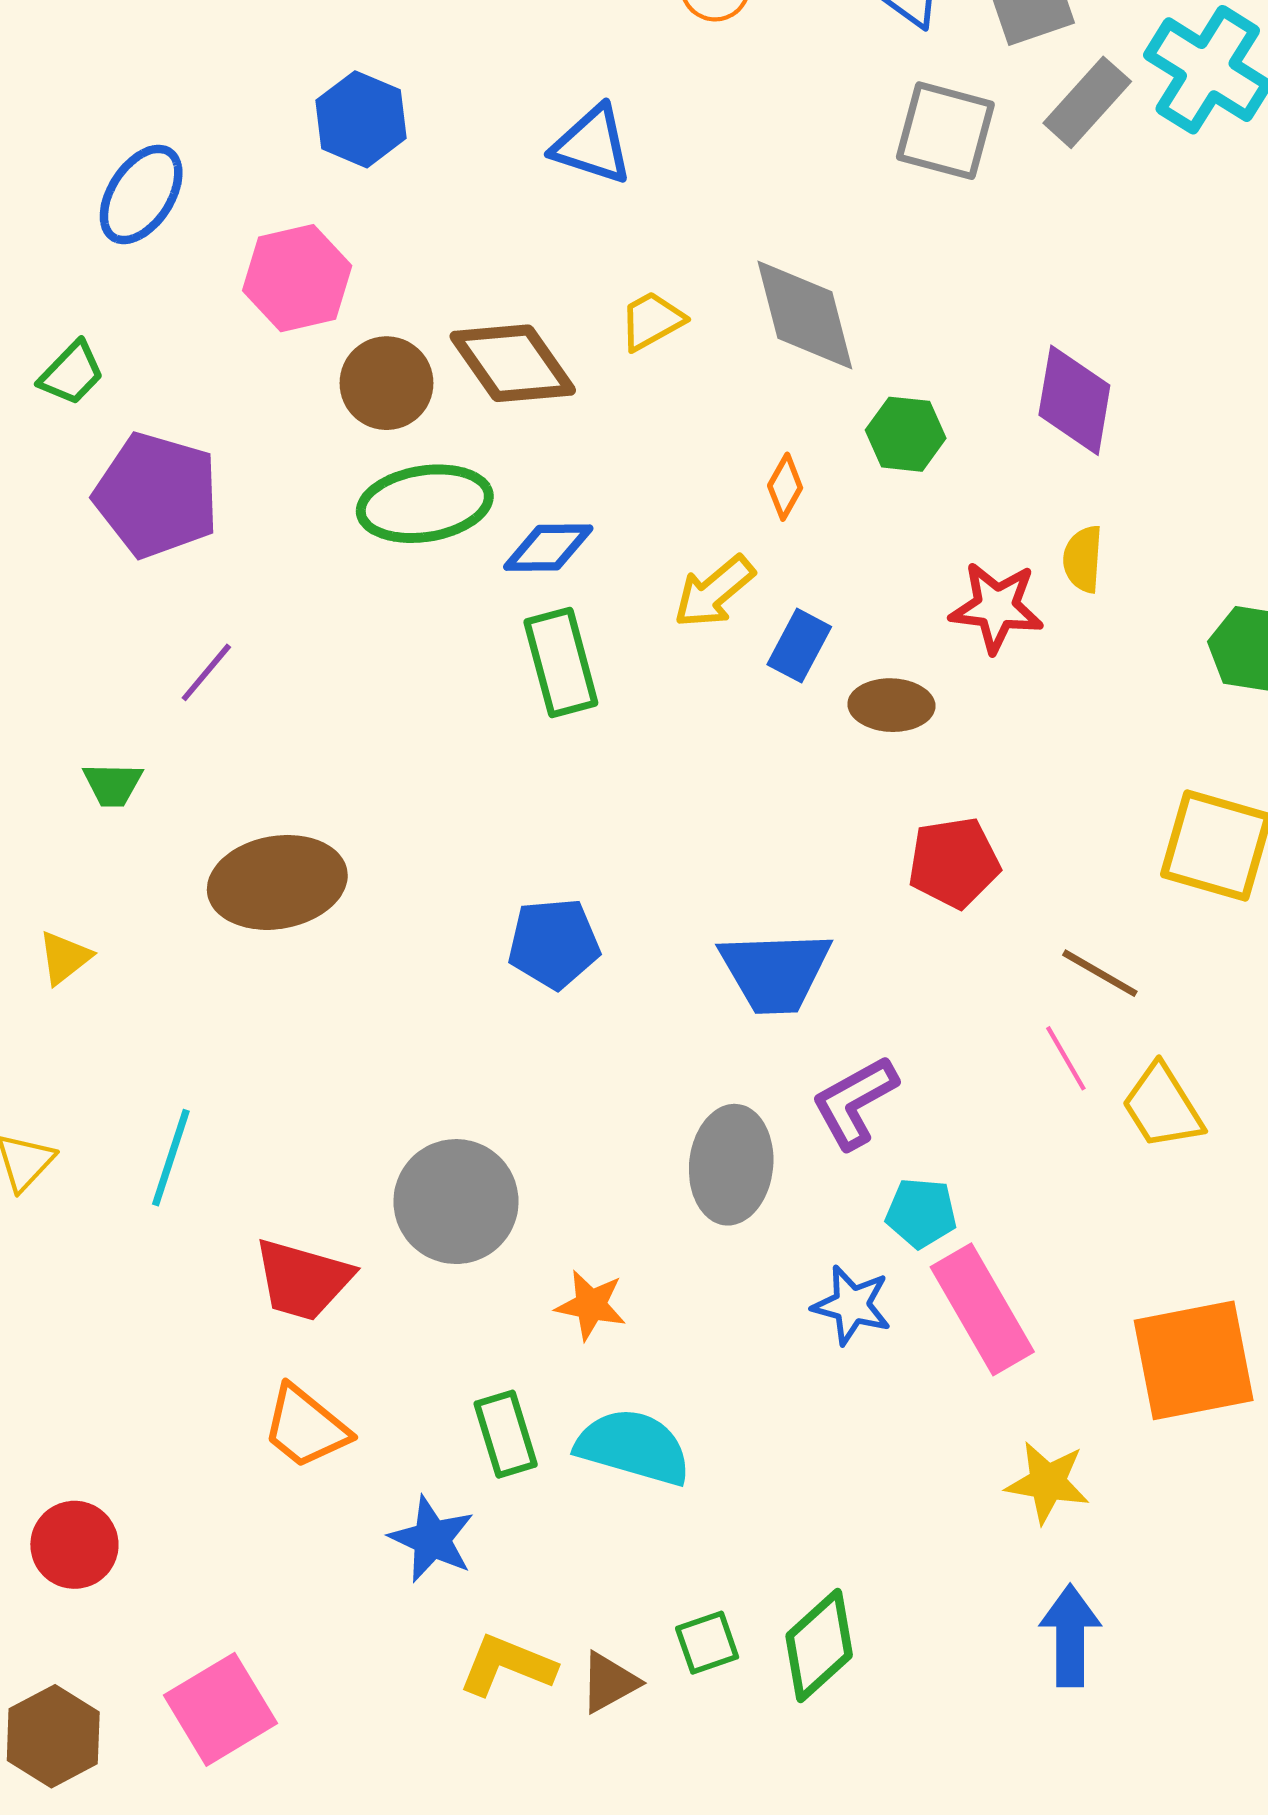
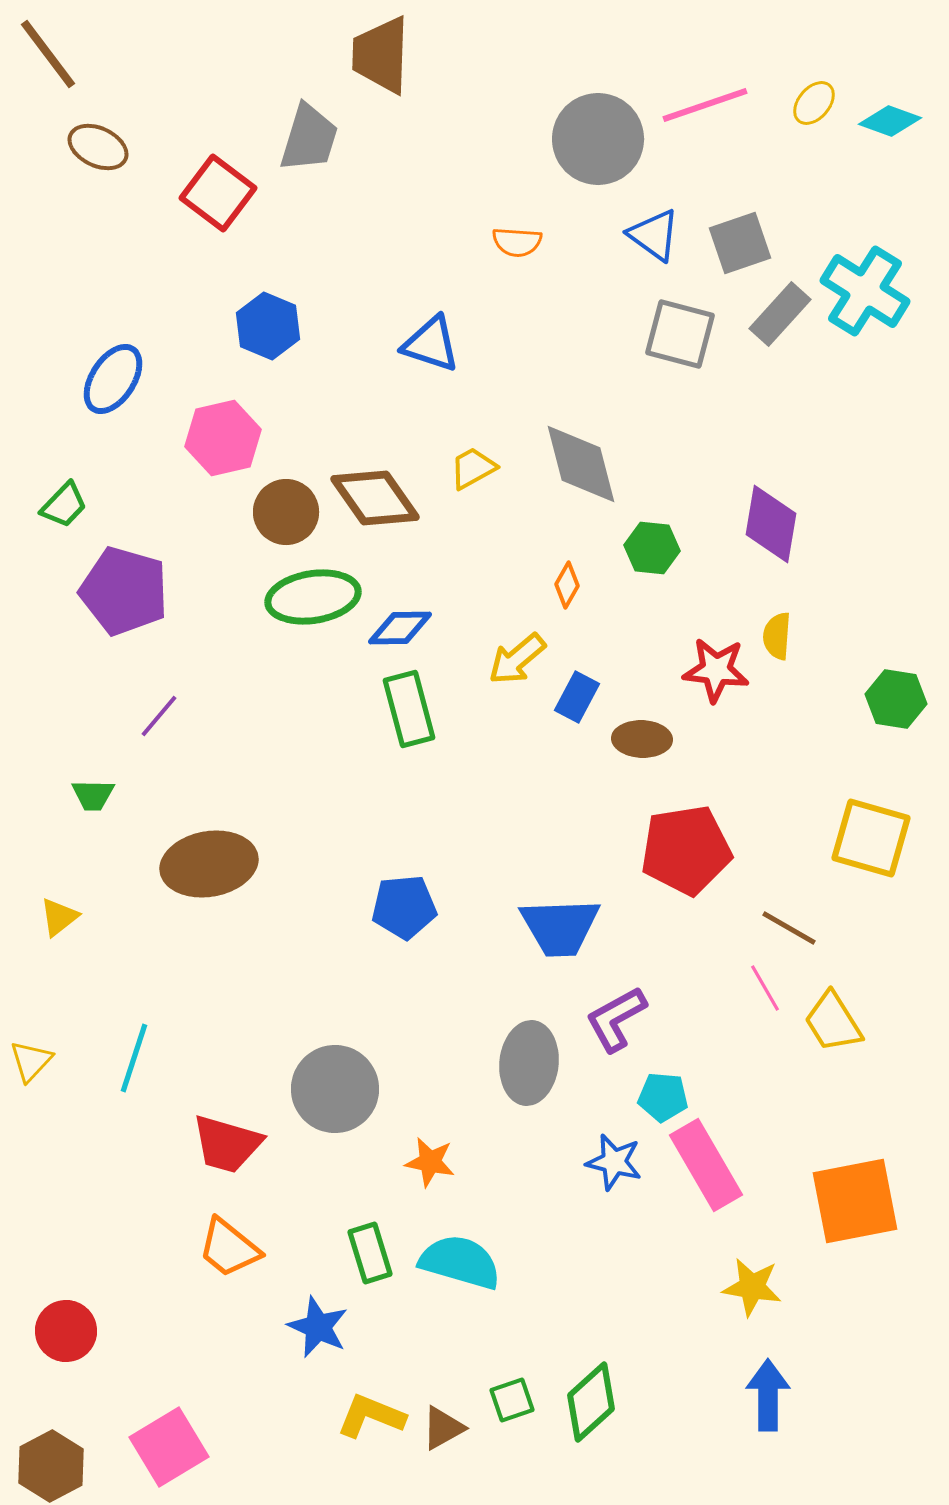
red pentagon: (954, 863) -> (686, 850), size x1.4

